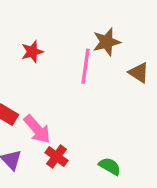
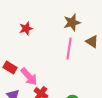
pink line: (86, 66) -> (69, 49), moved

